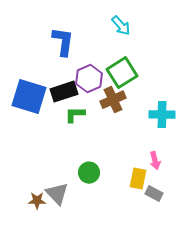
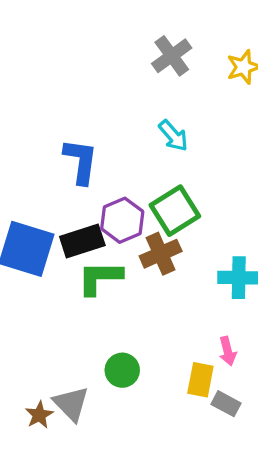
green L-shape: (75, 115) -> (100, 278), size x1.4
brown star: (37, 201) -> (39, 415), turned -30

